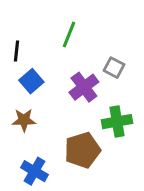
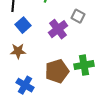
green cross: (117, 122) -> (84, 65), moved

